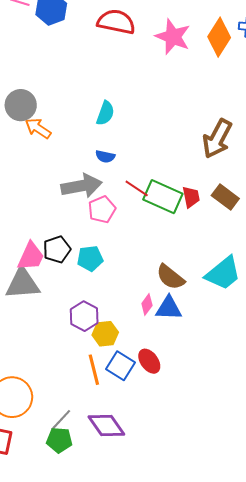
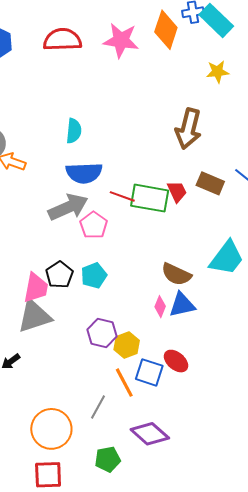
blue semicircle: (105, 156) -> (84, 173), size x1.8
gray line: (61, 420) -> (98, 407), moved

